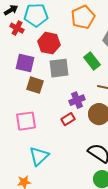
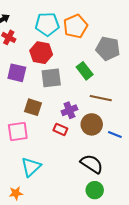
cyan pentagon: (36, 15) -> (47, 24), moved
brown square: (35, 85) -> (33, 107), moved
red rectangle: (68, 119) -> (60, 129), turned 56

